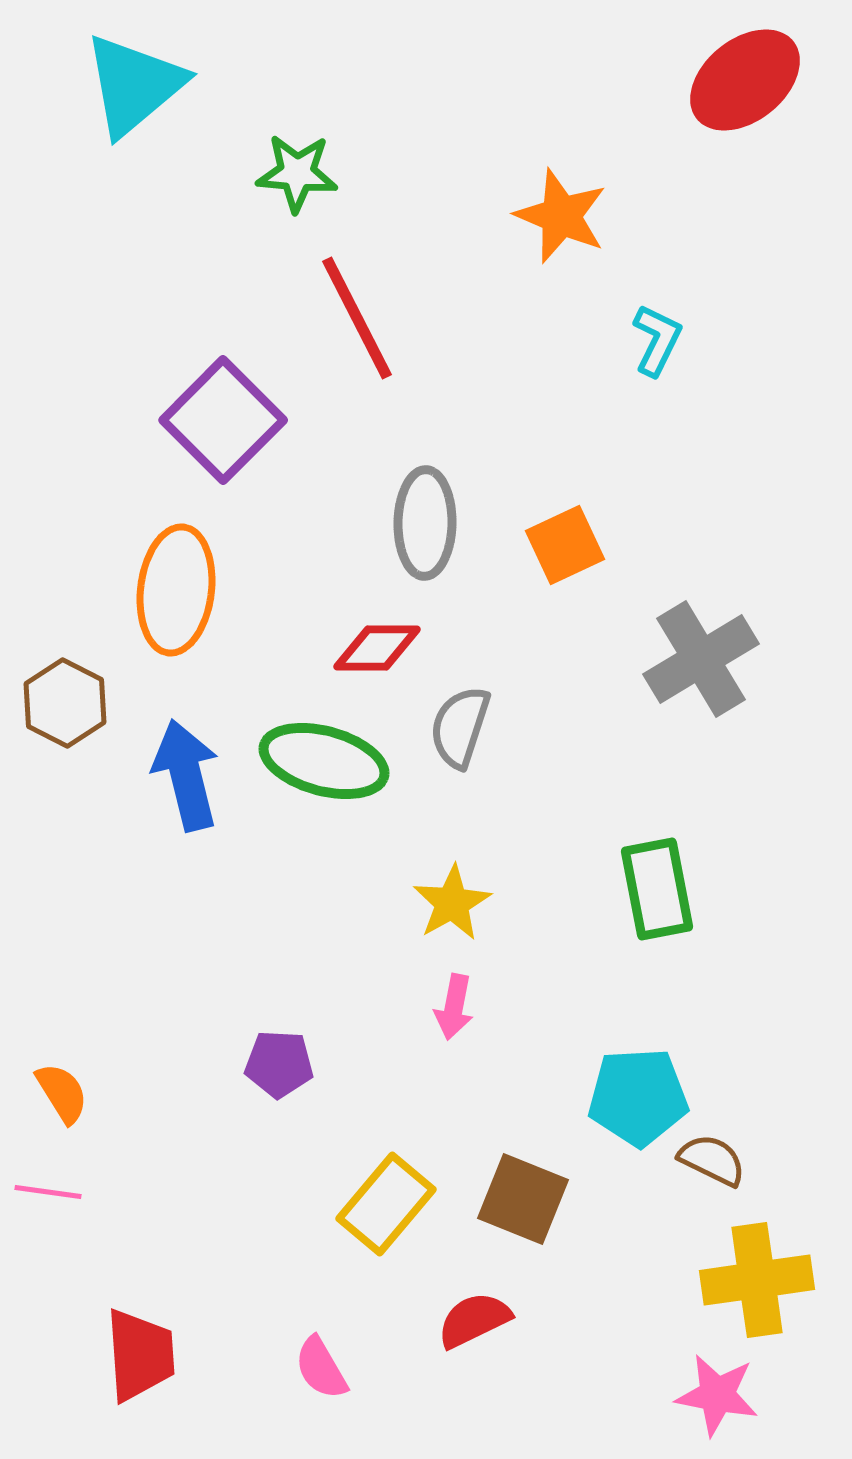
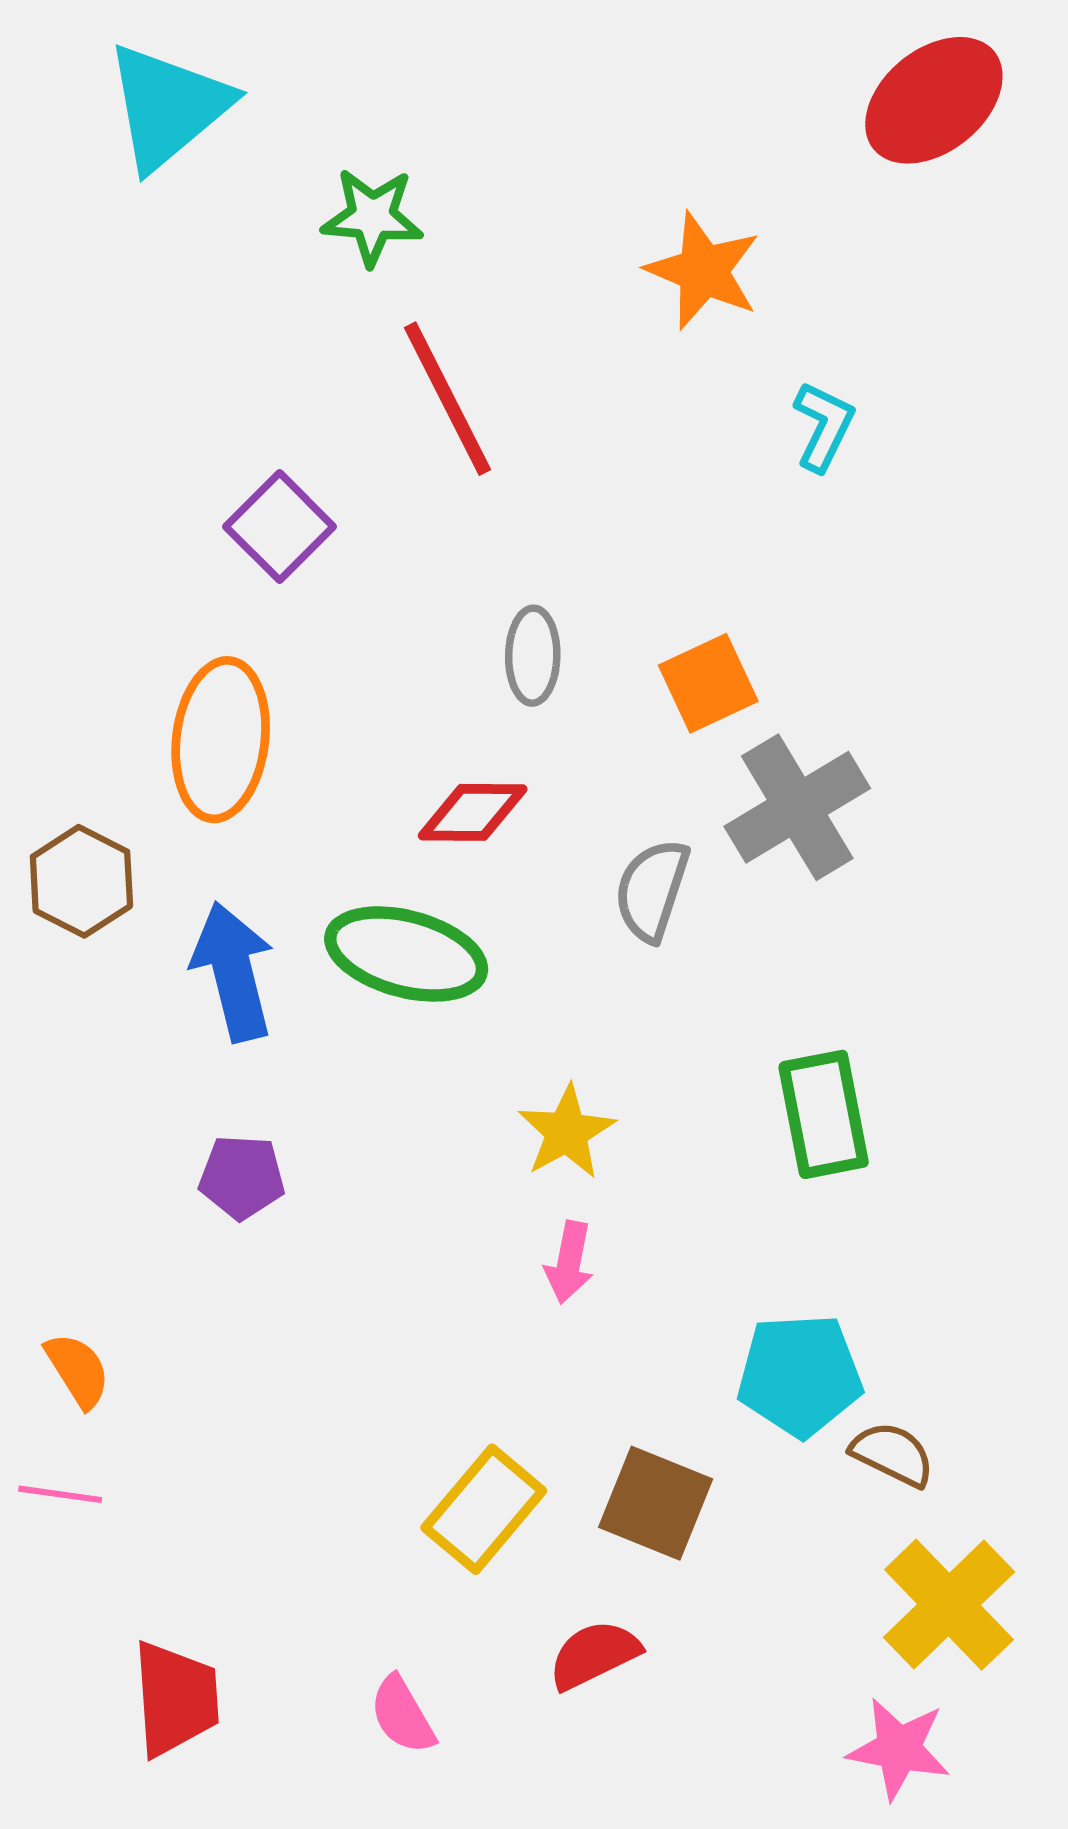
purple square: (223, 420) -> (280, 527), size x0.7
gray ellipse: (425, 523) -> (533, 656), size x0.7
gray cross: (701, 659) -> (797, 807), moved
gray semicircle: (460, 727) -> (652, 890), moved
purple pentagon: (279, 1064) -> (242, 1177), moved
yellow cross: (757, 1280) -> (949, 1605), turned -36

